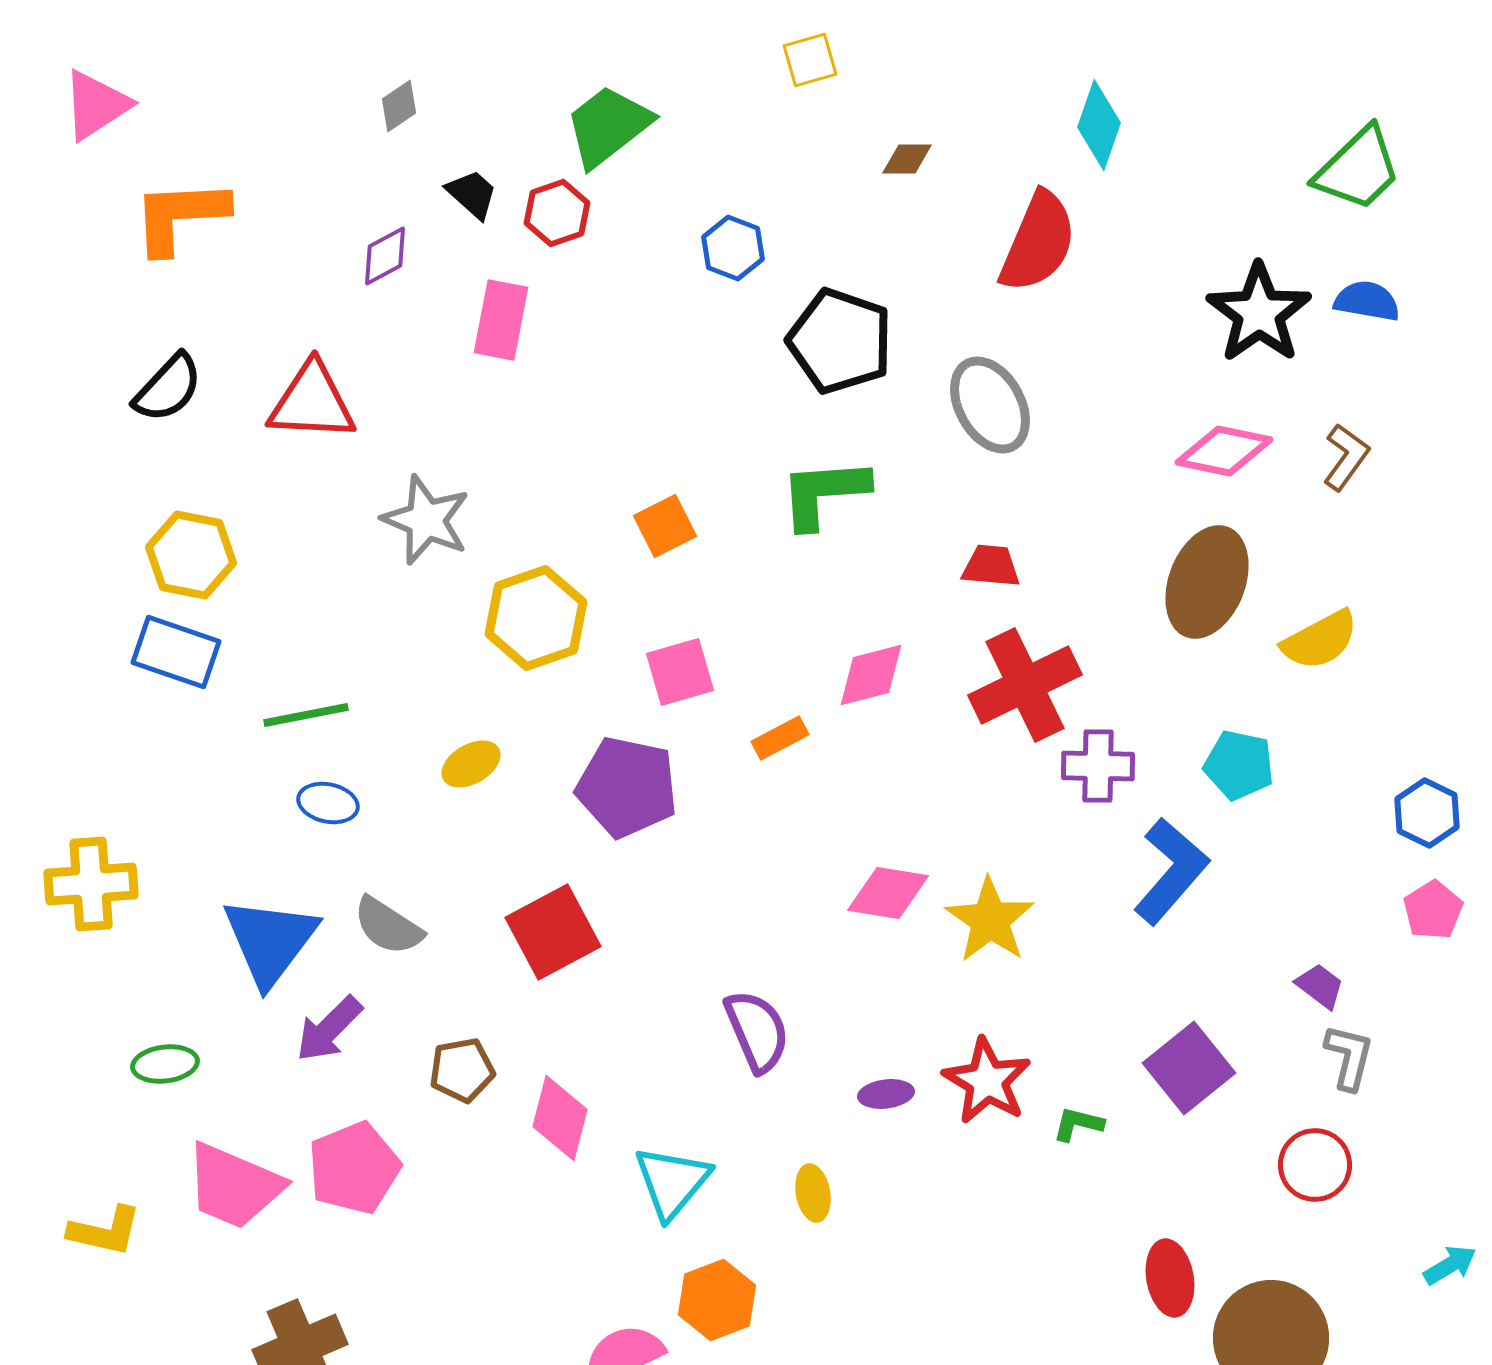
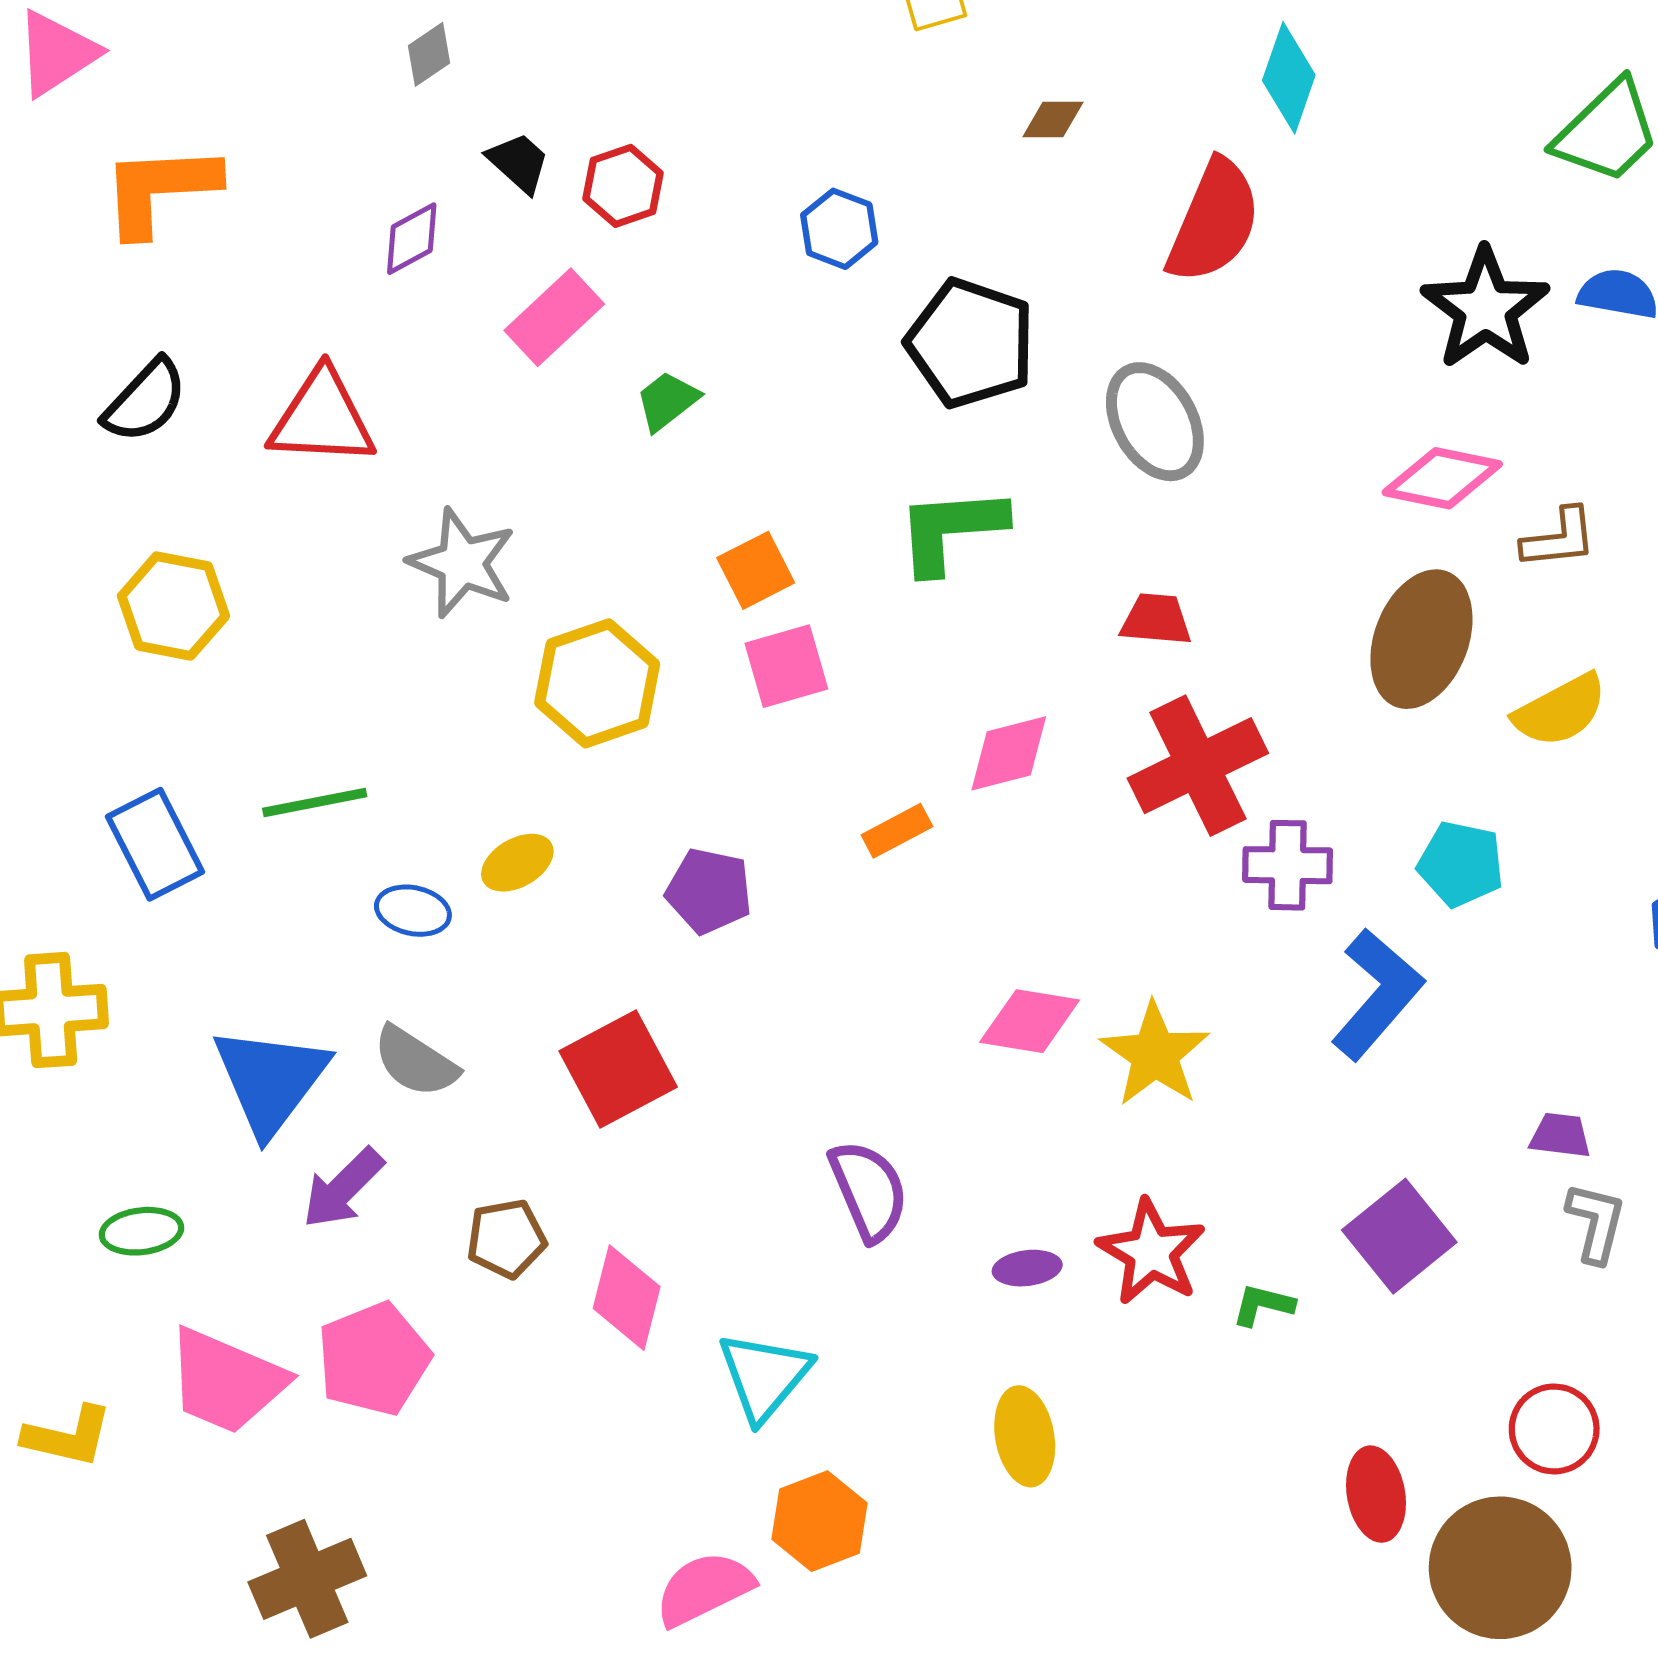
green trapezoid: (608, 126) -> (667, 401), moved, size x0.6
pink rectangle: (501, 320) -> (554, 317), turned 36
brown L-shape: (1346, 457) -> (1559, 538), moved, turned 48
blue rectangle: (176, 652) -> (155, 844), moved, turned 44
pink square: (680, 672) -> (786, 666), moved
purple pentagon: (627, 787) -> (709, 891), size x0.7
blue ellipse: (328, 803) -> (413, 911), moved
purple trapezoid: (1320, 986) -> (1560, 1135), turned -30
red circle: (1315, 1165) -> (1554, 1429), moved
yellow ellipse: (813, 1193) -> (1025, 1436), moved, size x1.4

